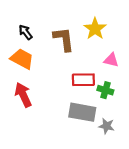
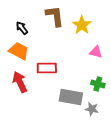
brown L-shape: (64, 39) -> (55, 16), moved
red rectangle: (83, 80) -> (47, 68), moved
green cross: (105, 90) -> (98, 84), moved

